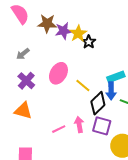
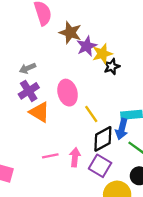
purple star: (64, 31) -> (87, 46), turned -30
gray arrow: (23, 54) -> (28, 68), moved
pink ellipse: (58, 73) -> (68, 93), turned -60
orange triangle: (23, 111) -> (39, 112), moved

